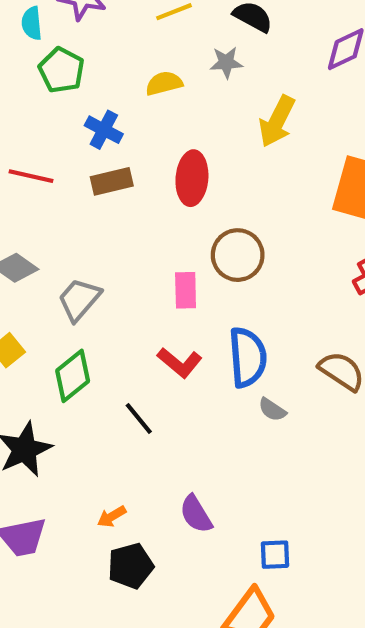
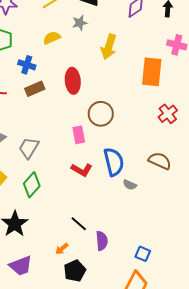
black line: (139, 418) -> (79, 224), moved
purple semicircle: (196, 514) -> (102, 241), turned -144
blue square: (275, 555) -> (143, 254), turned 35

